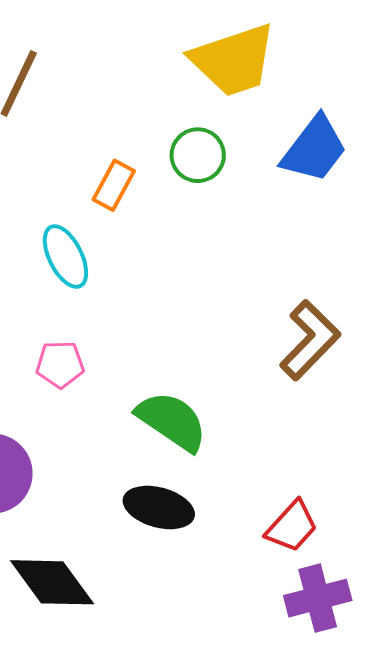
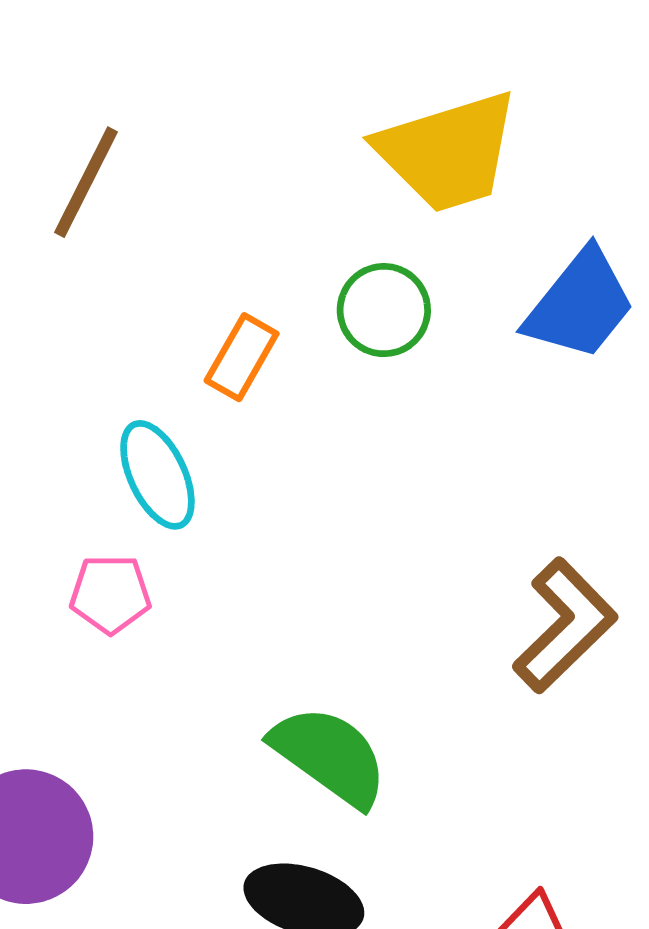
pink pentagon: (60, 364) -> (110, 594), moved

